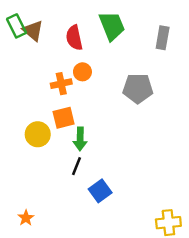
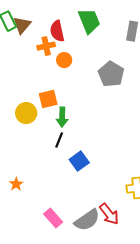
brown triangle: (33, 31) -> (22, 25), turned 30
orange cross: (61, 84) -> (46, 46), moved
gray pentagon: (138, 88) -> (111, 74), turned 30

